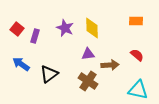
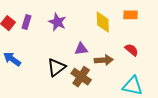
yellow diamond: (92, 28) -> (103, 22), moved
purple rectangle: (35, 36) -> (26, 22), moved
black triangle: (49, 74) -> (56, 67), moved

